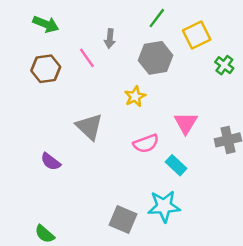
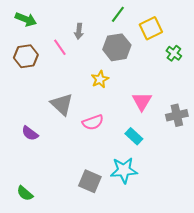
pink semicircle: (146, 144) -> (93, 122), moved

